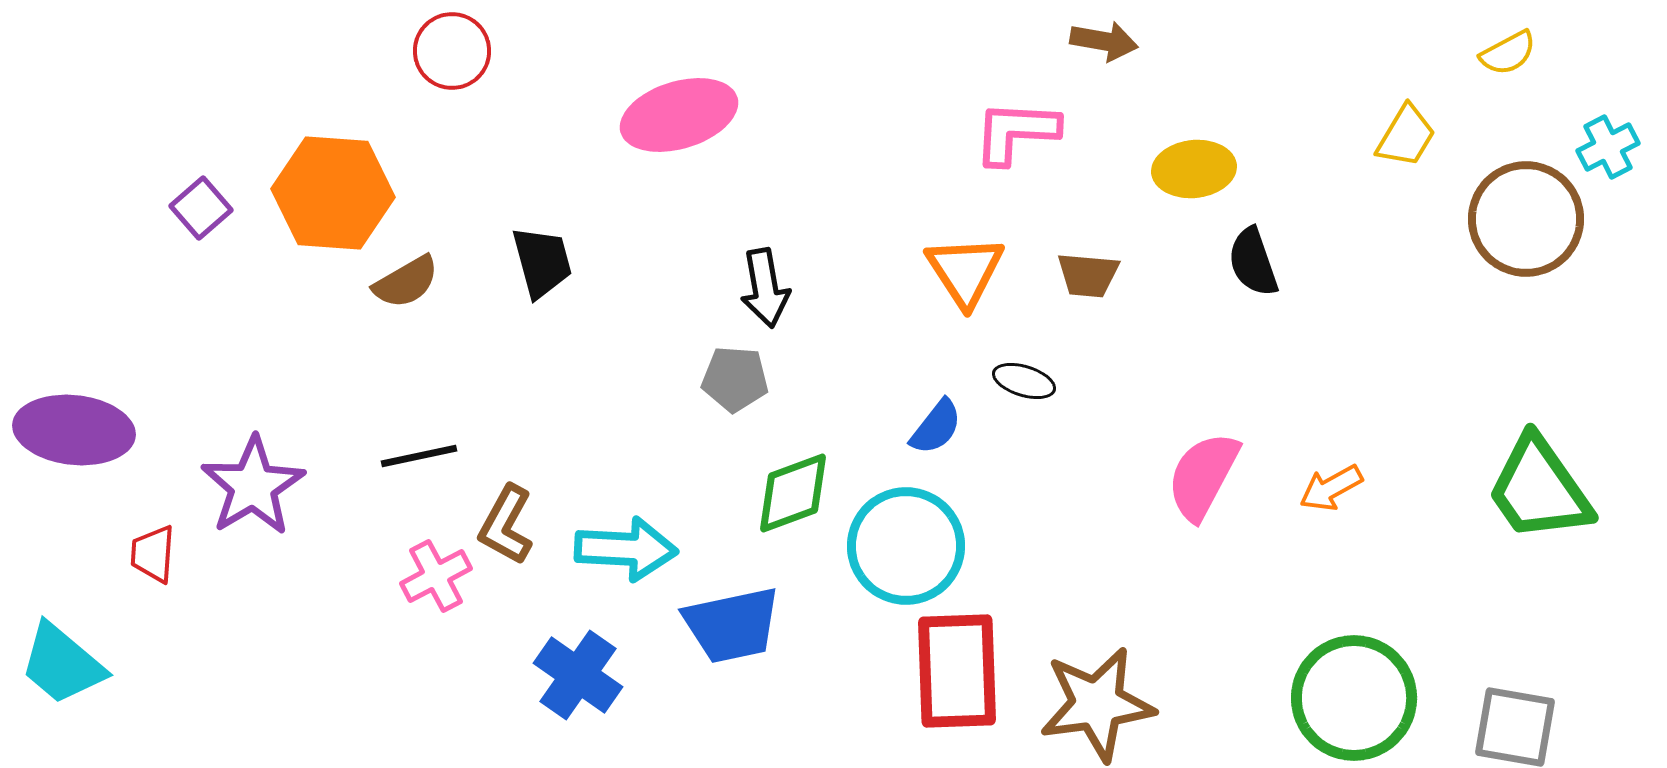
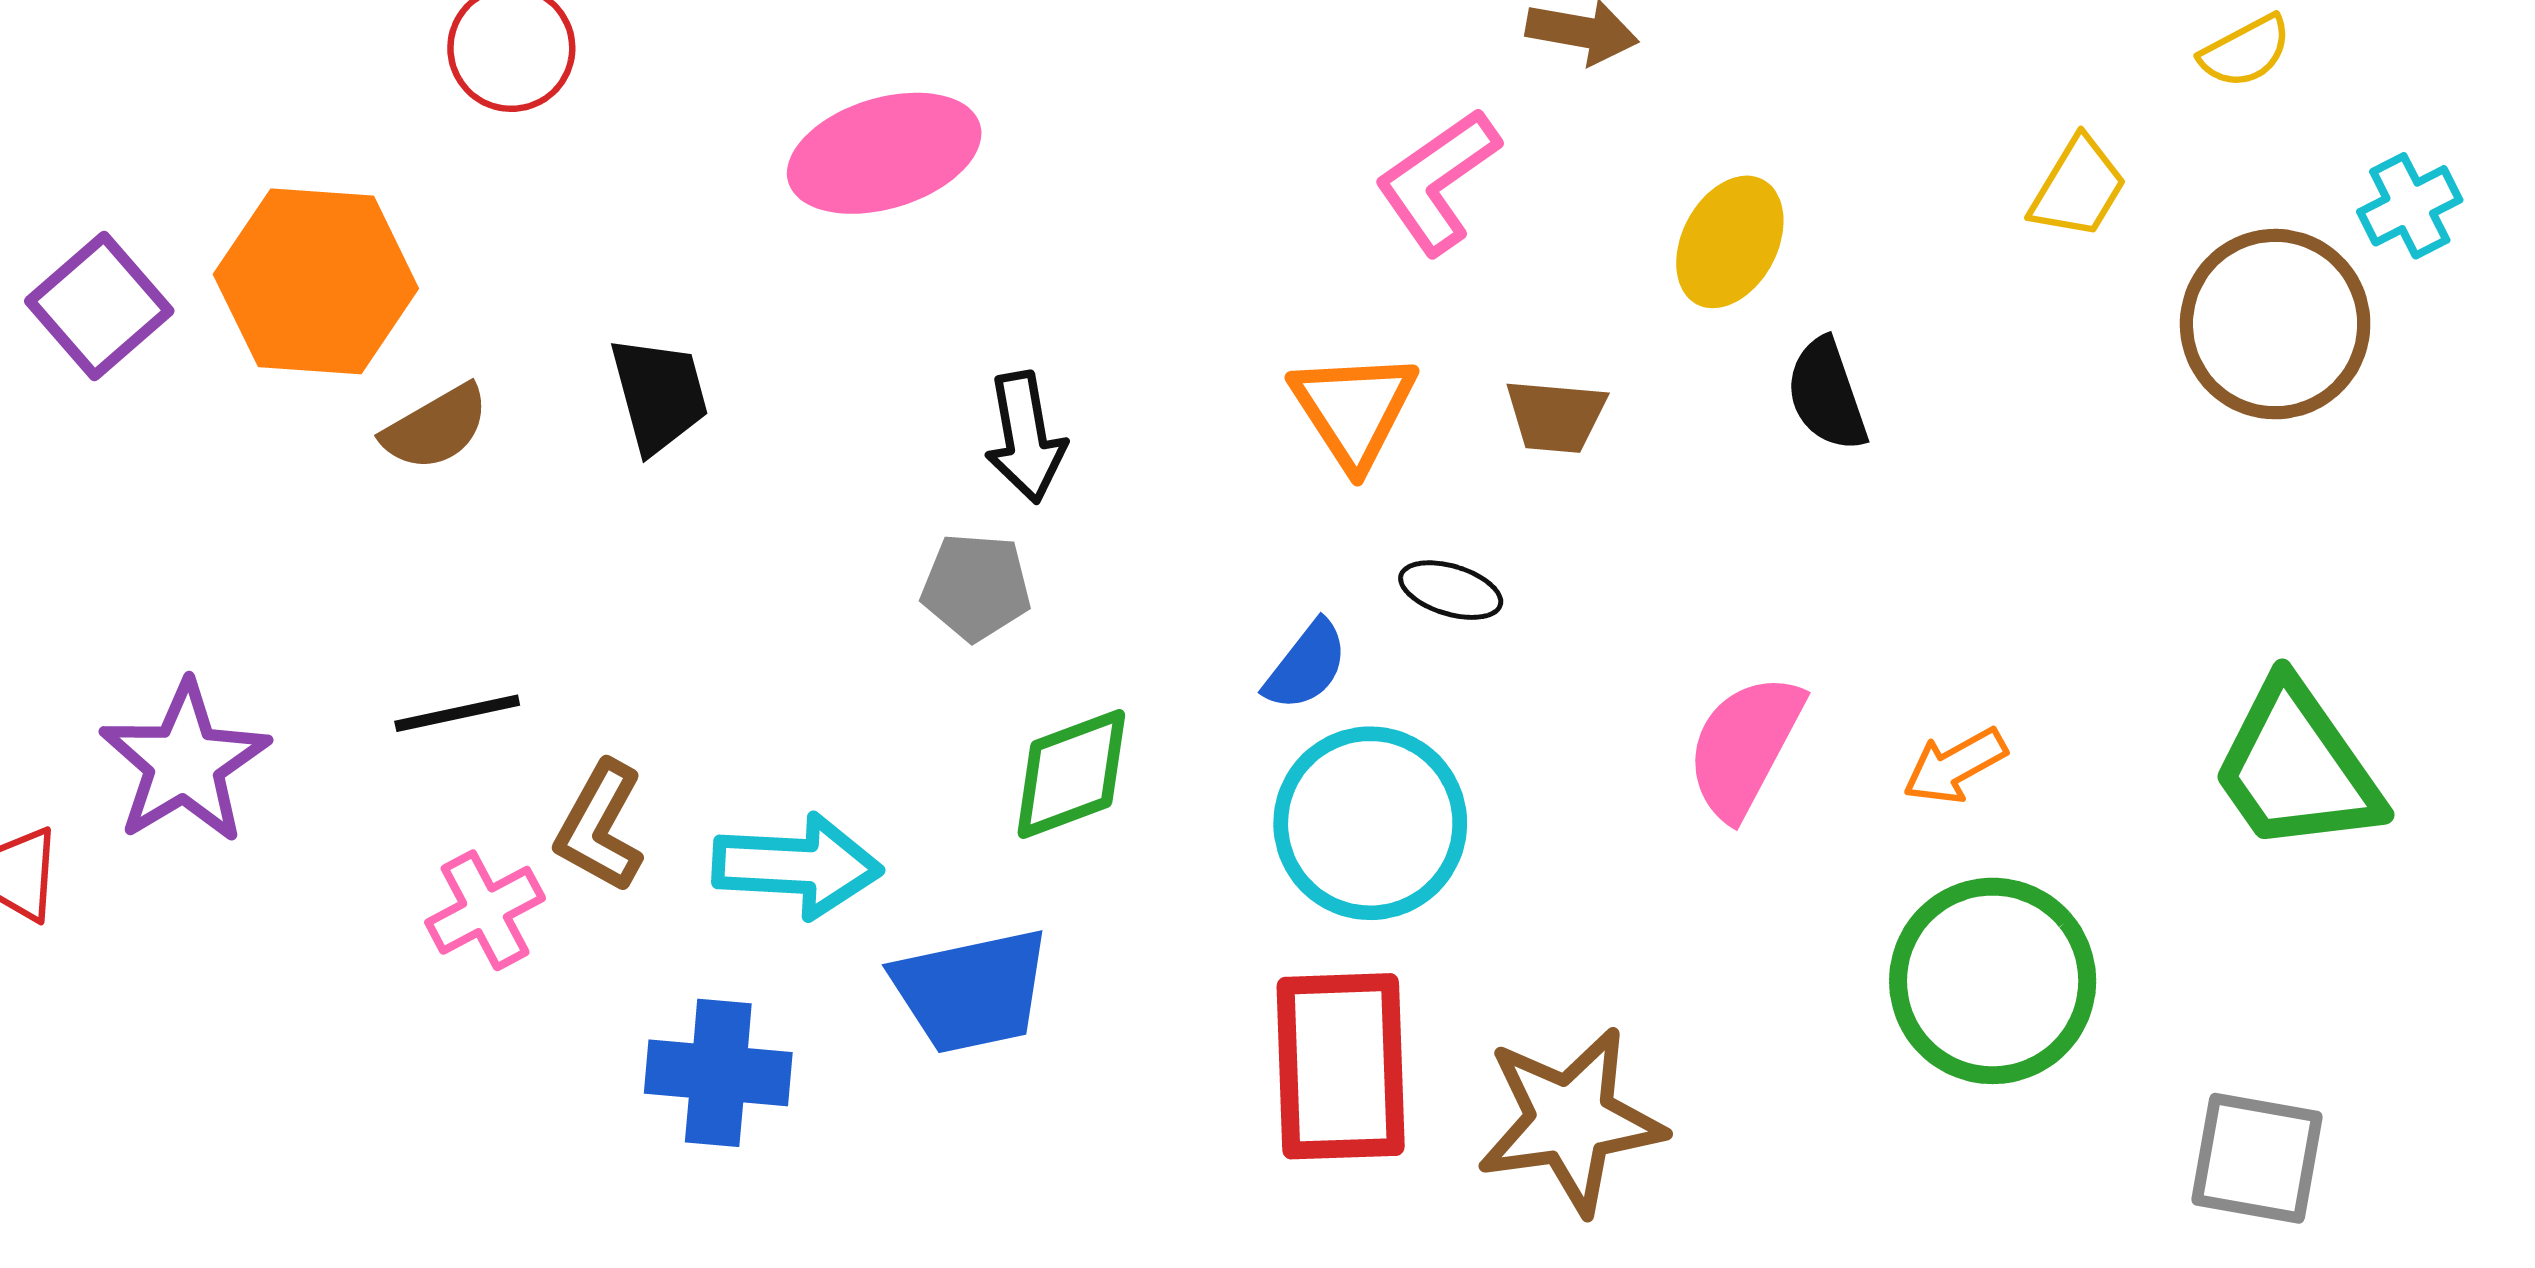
pink L-shape: (1016, 132) -> (1438, 181), turned -38
yellow ellipse: (1194, 169) -> (1730, 242), turned -56
purple square: (201, 208) -> (99, 306), size x1.4
cyan circle: (906, 546) -> (1370, 823), moved
blue cross: (578, 675) -> (718, 1073), turned -30
green circle: (1354, 698) -> (1993, 981), moved

